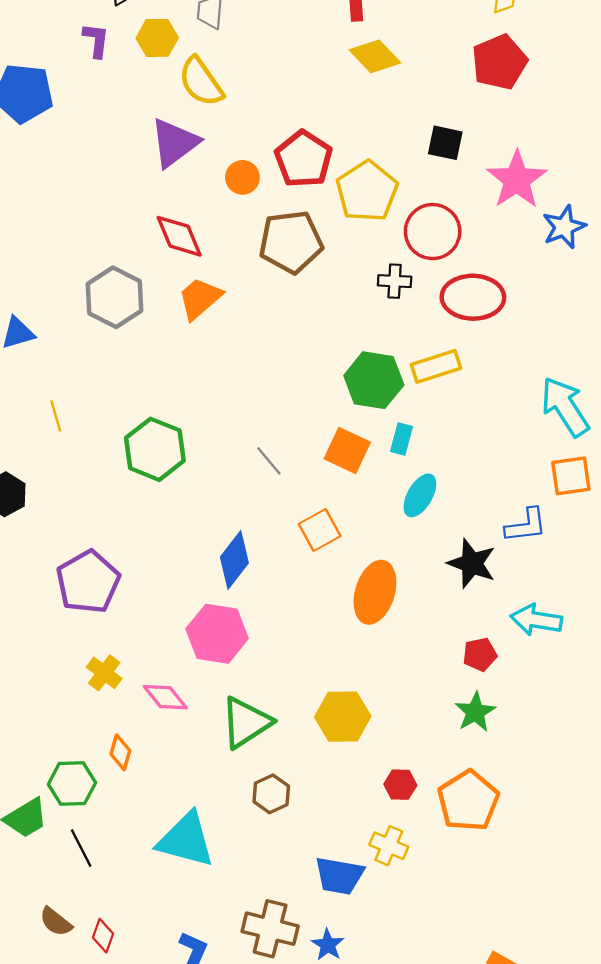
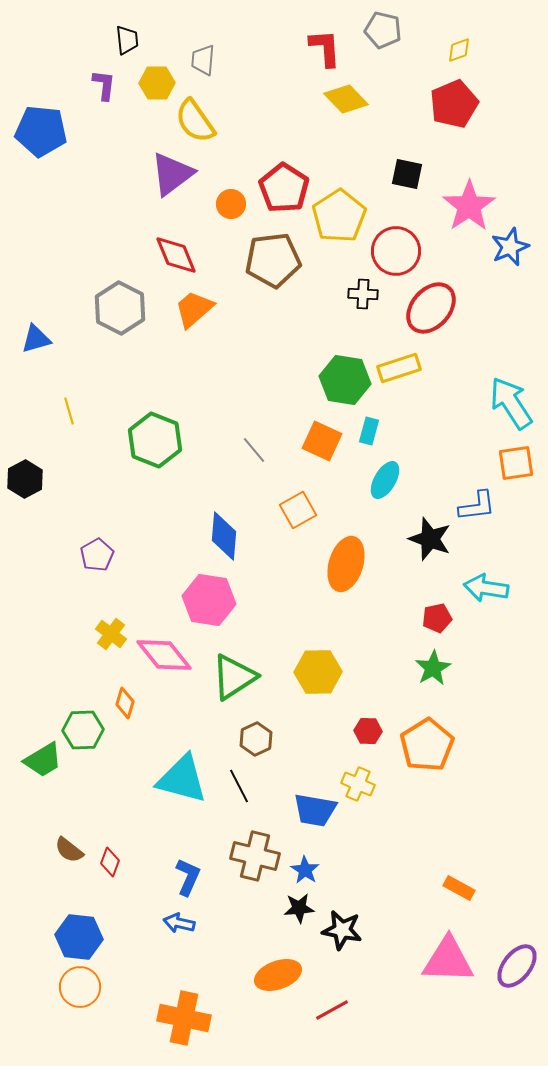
red ellipse: (473, 297) -> (431, 308), turned -50
blue diamond: (234, 560) -> (224, 536), turned -33
purple pentagon: (88, 582) -> (97, 555), size x0.6
pink diamond: (165, 697) -> (164, 655), size x1.4
black line: (81, 848) -> (239, 786), moved

